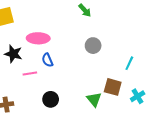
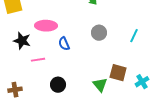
blue semicircle: (47, 60) -> (64, 44), moved
cyan line: (129, 63) -> (134, 36), moved

